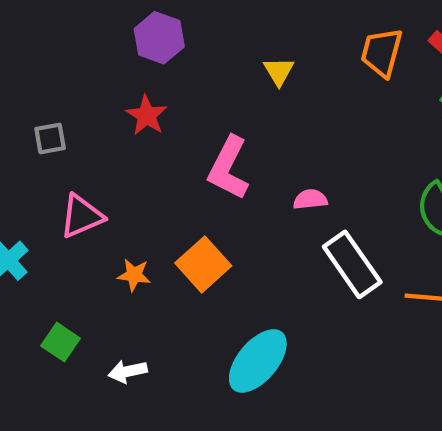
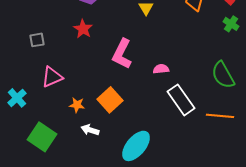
green square: (61, 342) -> (42, 137), size x1.6
white arrow: (128, 371) -> (90, 130), moved, turned 30

